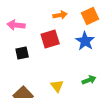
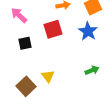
pink arrow: (16, 25) -> (19, 15), turned 36
yellow triangle: (57, 86) -> (48, 76), moved

